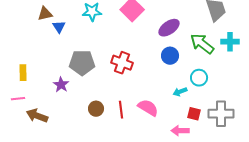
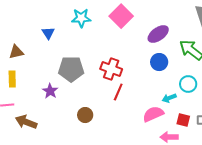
brown triangle: (45, 14) -> (16, 52), moved
pink semicircle: (148, 108) -> (153, 114), moved, turned -55
red line: (121, 110) -> (118, 92), moved, turned 30

